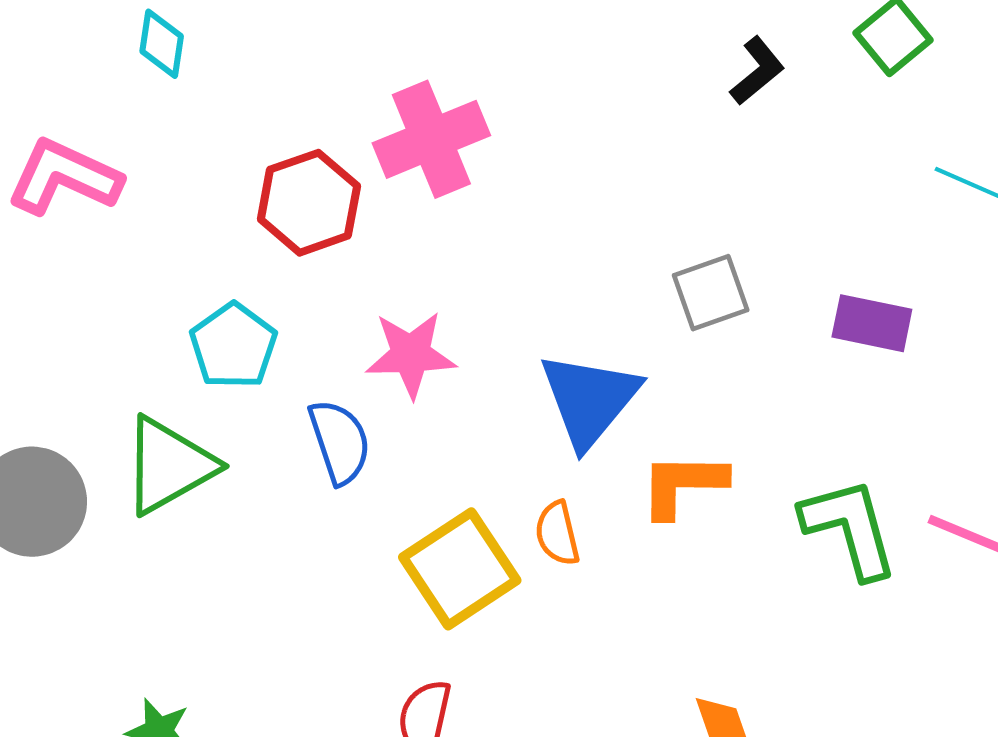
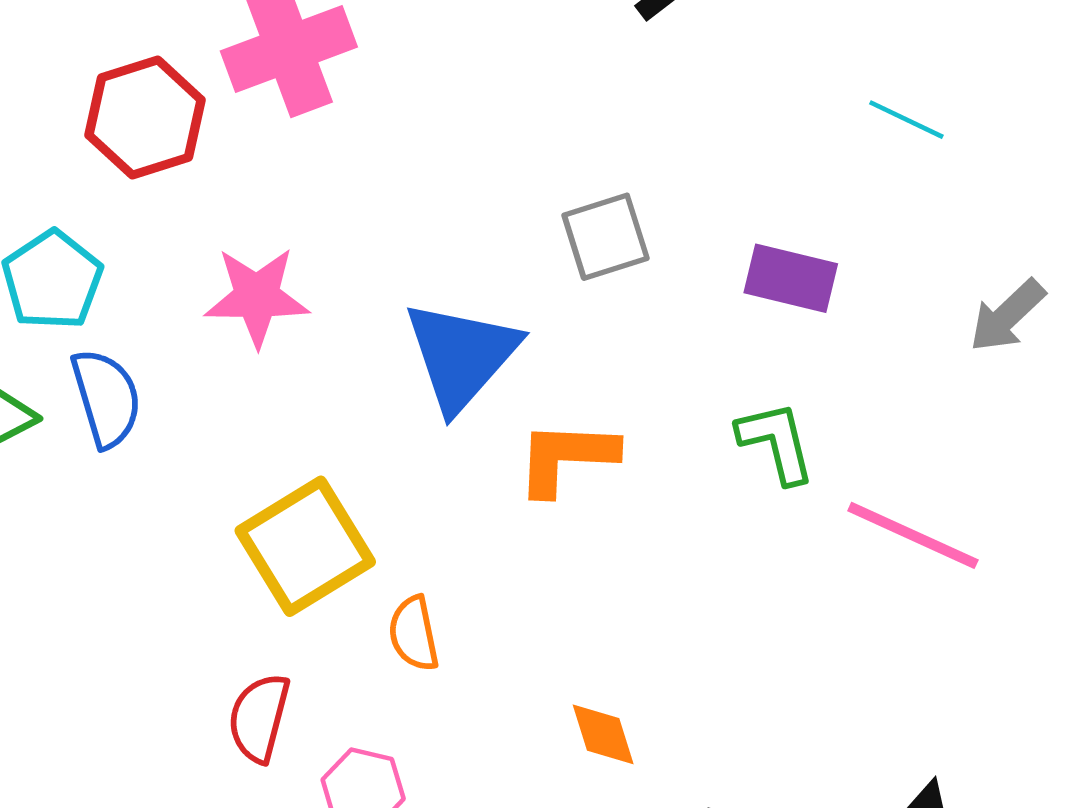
blue semicircle: (340, 442) -> (106, 398), moved
green L-shape: (850, 528) -> (776, 442), moved, size x0.7
orange semicircle: (557, 533) -> (414, 634), moved

